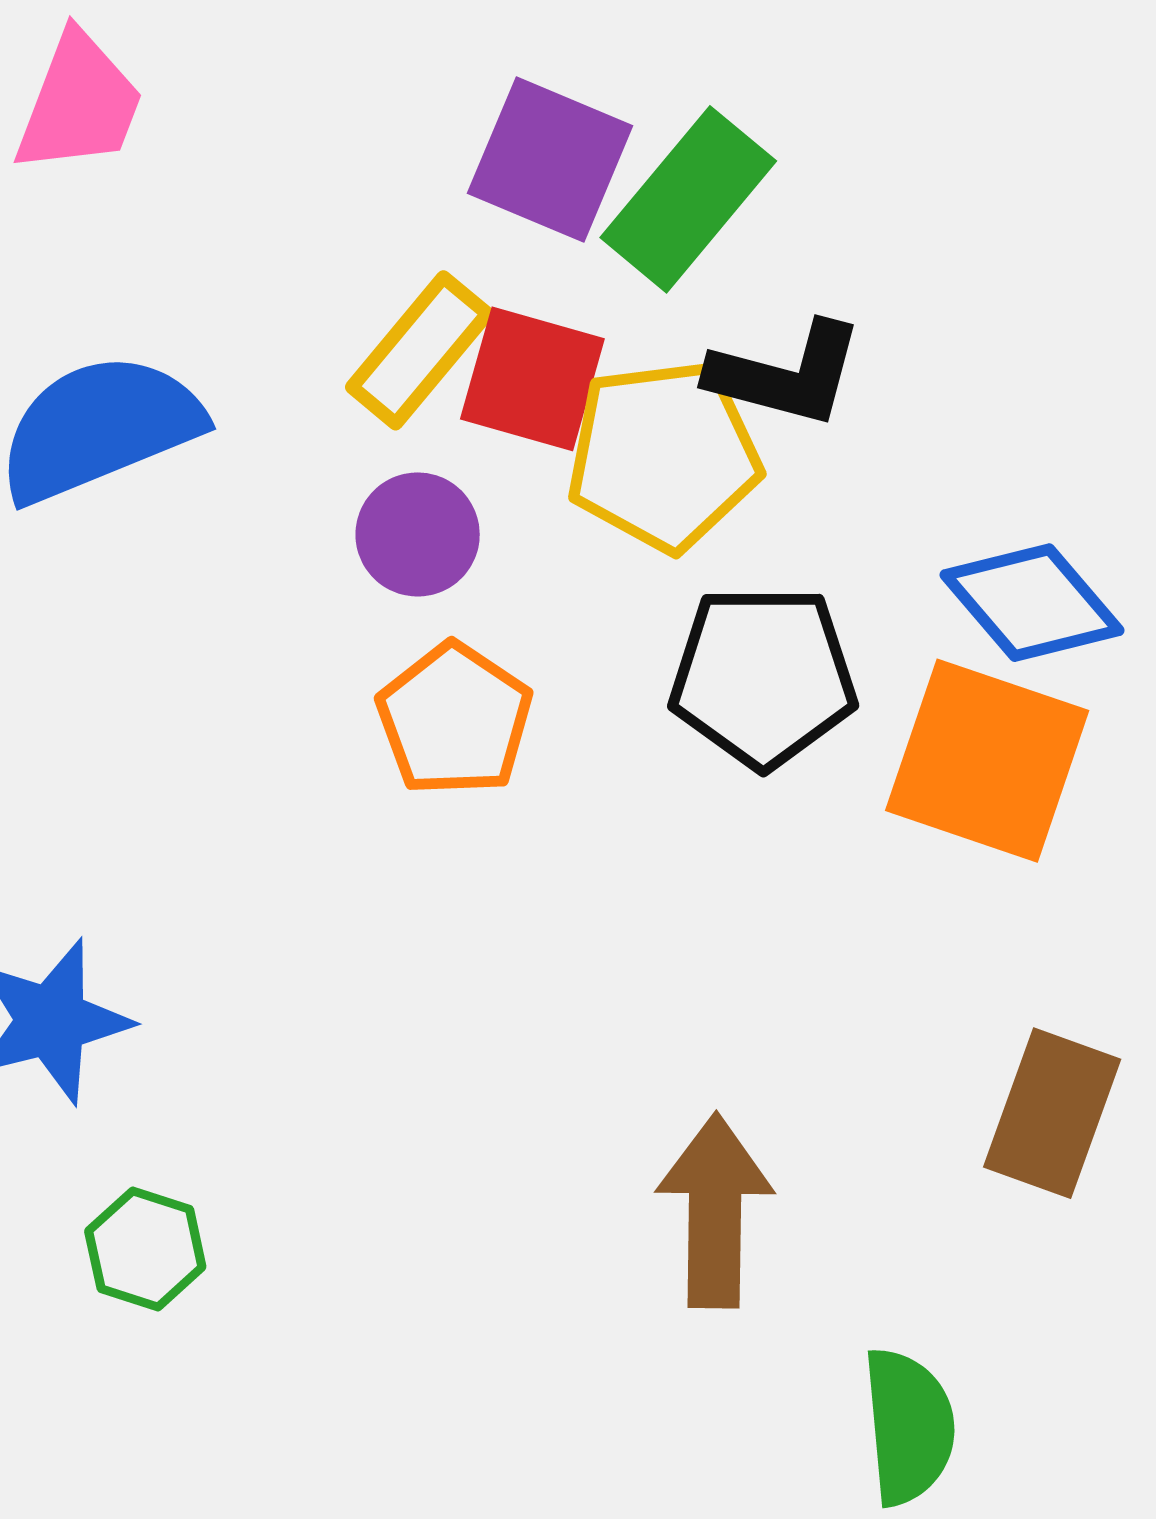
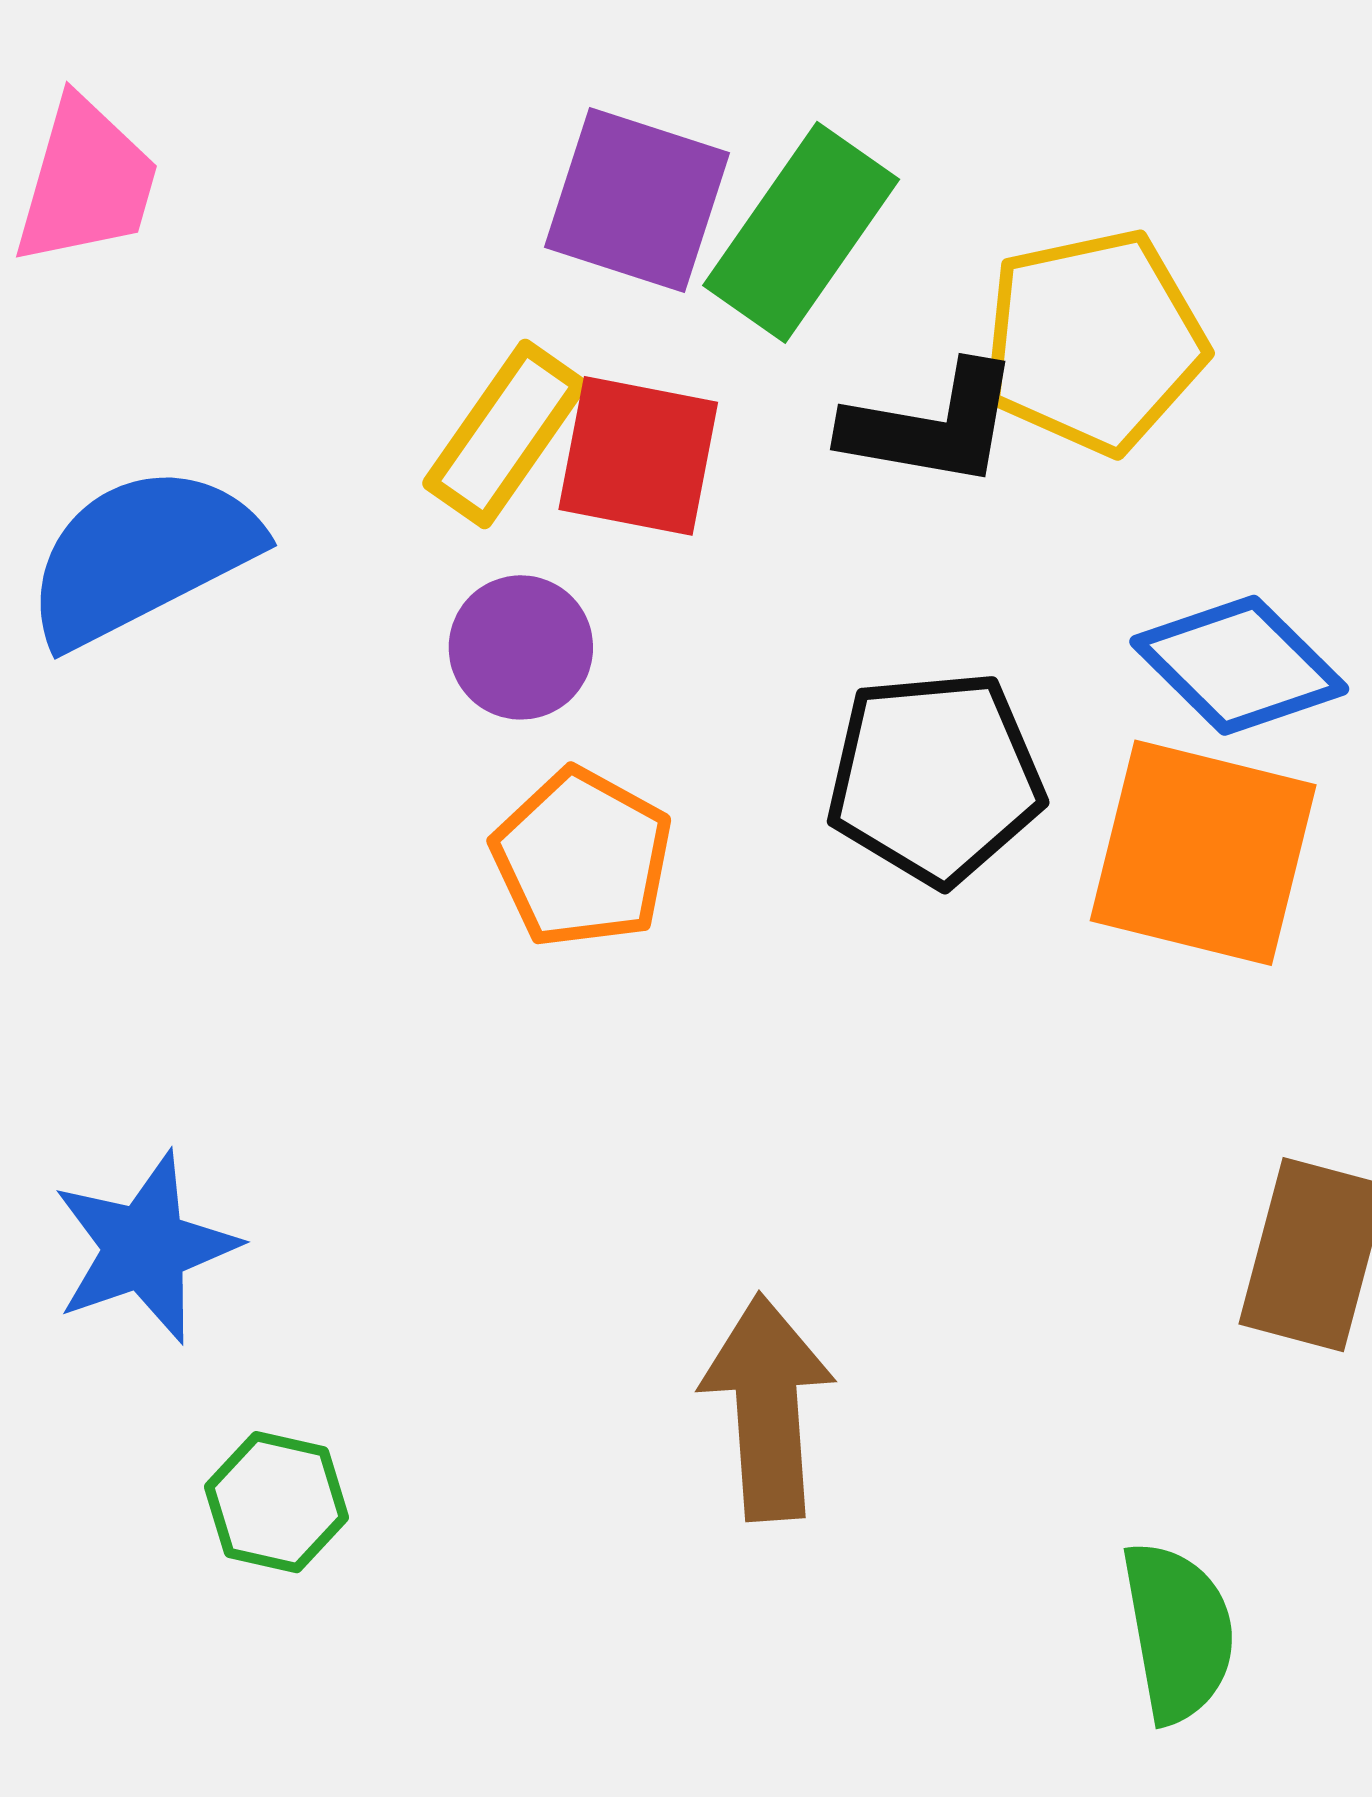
yellow pentagon: (664, 455) -> (1094, 341), moved
brown arrow: (715, 1211) -> (767, 1407), moved

